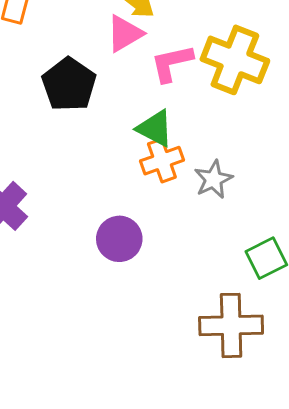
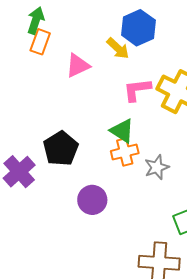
pink triangle: (125, 34) -> (78, 66), moved
black pentagon: (69, 84) -> (61, 149), moved

